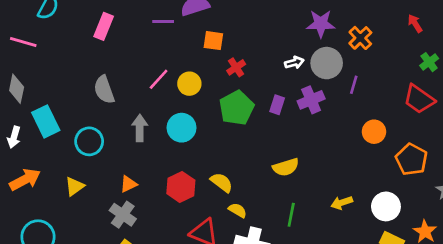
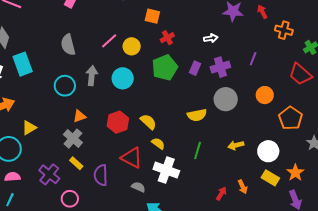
red arrow: (415, 23) -> (262, 12), moved
orange cross: (360, 38) -> (284, 30), moved, turned -36
gray circle: (327, 63) -> (226, 99), moved
cyan circle: (89, 141) -> (65, 86), moved
yellow triangle: (74, 186) -> (29, 128), moved

